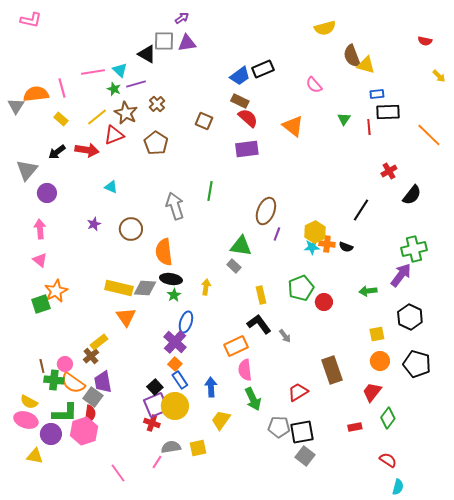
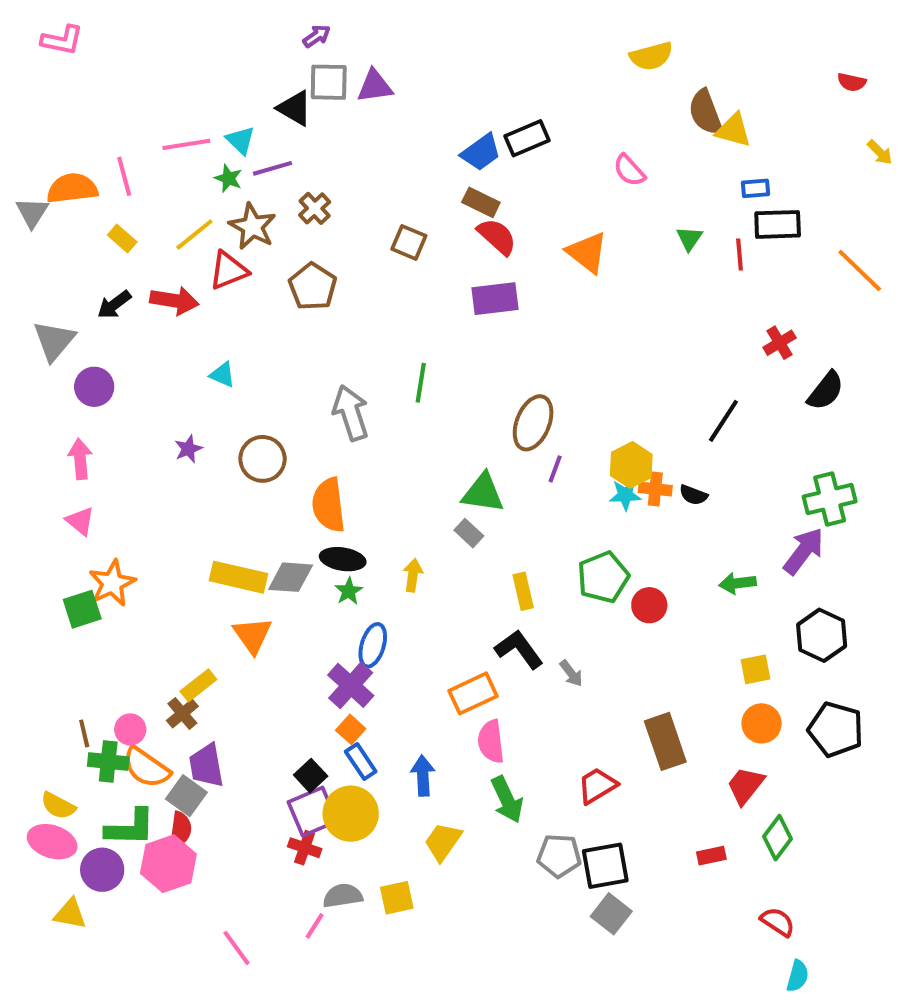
purple arrow: (182, 18) -> (317, 36), moved

